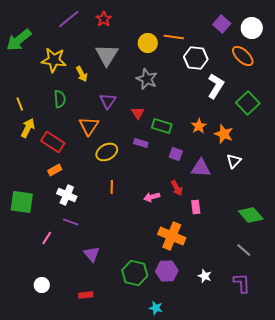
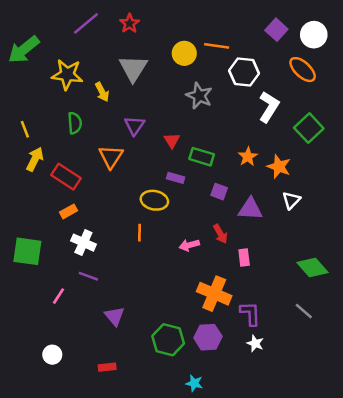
gray star: (147, 79) -> (199, 96), moved
yellow ellipse: (107, 152) -> (154, 200), moved, turned 40
purple L-shape: (242, 283) -> (250, 314), moved

